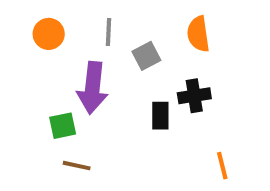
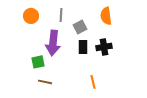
black rectangle: (160, 116) -> (83, 47), moved
orange line: (222, 166) -> (93, 82), moved

